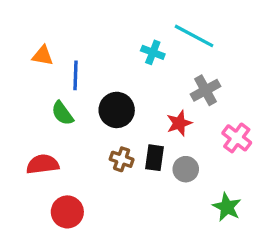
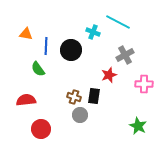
black circle: (117, 110) -> (71, 50), moved
pink cross: (237, 138) -> (144, 84), turned -36
gray circle: (186, 169) -> (80, 115), moved

